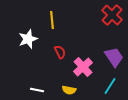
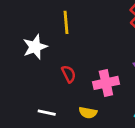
red semicircle: (60, 52) -> (69, 74), moved
pink cross: (83, 67) -> (106, 83), turned 30

